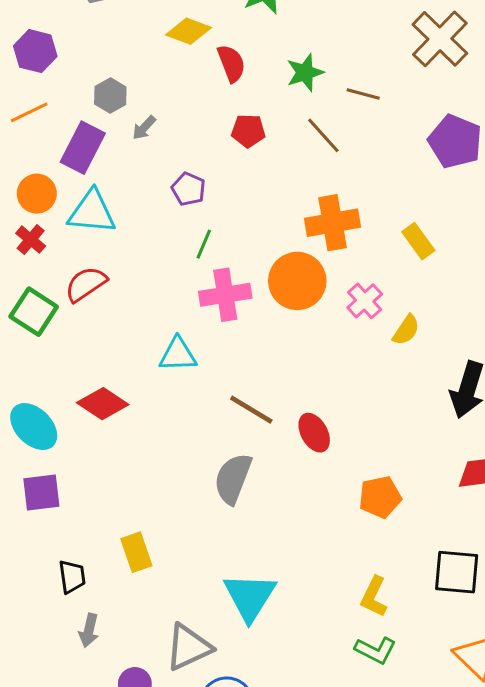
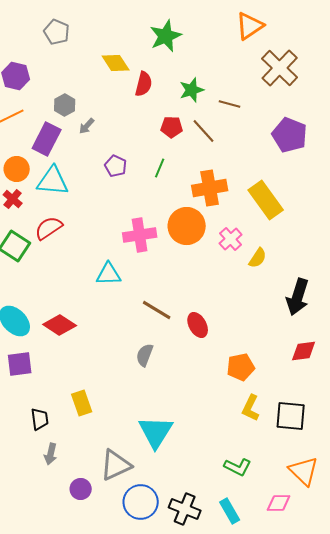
yellow diamond: (188, 31) -> (116, 63), turned 36
red semicircle: (231, 63) -> (144, 84), turned 35
red pentagon: (248, 131) -> (172, 127), moved
yellow rectangle: (418, 241) -> (266, 200), size x1.6
green line: (204, 244) -> (160, 168), moved
red diamond: (103, 404) -> (60, 325), moved
gray semicircle: (233, 479) -> (145, 355), size x0.7
yellow L-shape: (374, 597) -> (251, 408), moved

